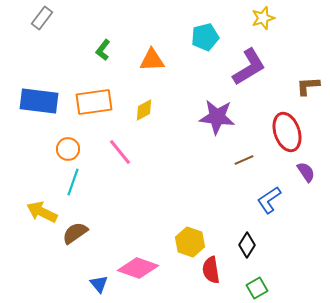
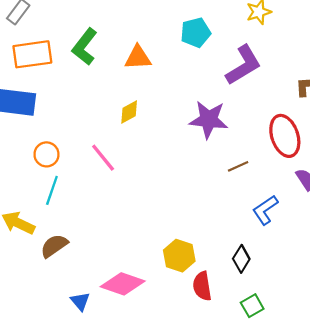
green L-shape: (103, 50) -> (85, 47), size x1.6
orange rectangle: (94, 102) -> (32, 54), moved

